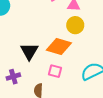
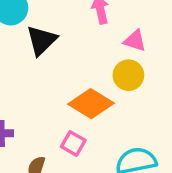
black triangle: (29, 51) -> (41, 40), moved

